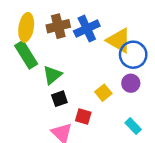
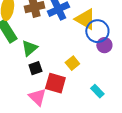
purple circle: (131, 83) -> (104, 45), moved
red square: (83, 117) -> (55, 83), size x1.5

